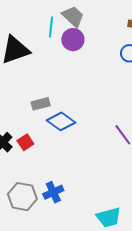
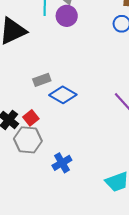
gray hexagon: (22, 197) -> (28, 140), moved

